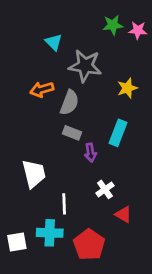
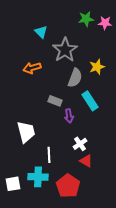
gray star: (85, 66) -> (65, 50), turned 30
gray semicircle: (69, 103) -> (75, 78), moved
cyan rectangle: (118, 133) -> (90, 101), turned -54
red triangle: (123, 214) -> (86, 161), moved

